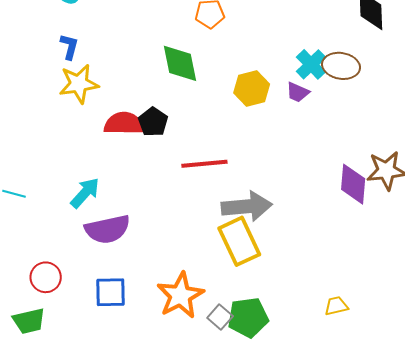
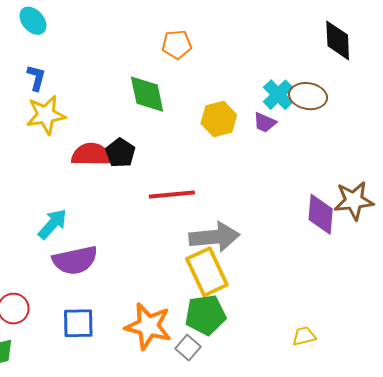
orange star: (180, 295) -> (148, 326), turned -30
green pentagon: (248, 317) -> (205, 315), moved

